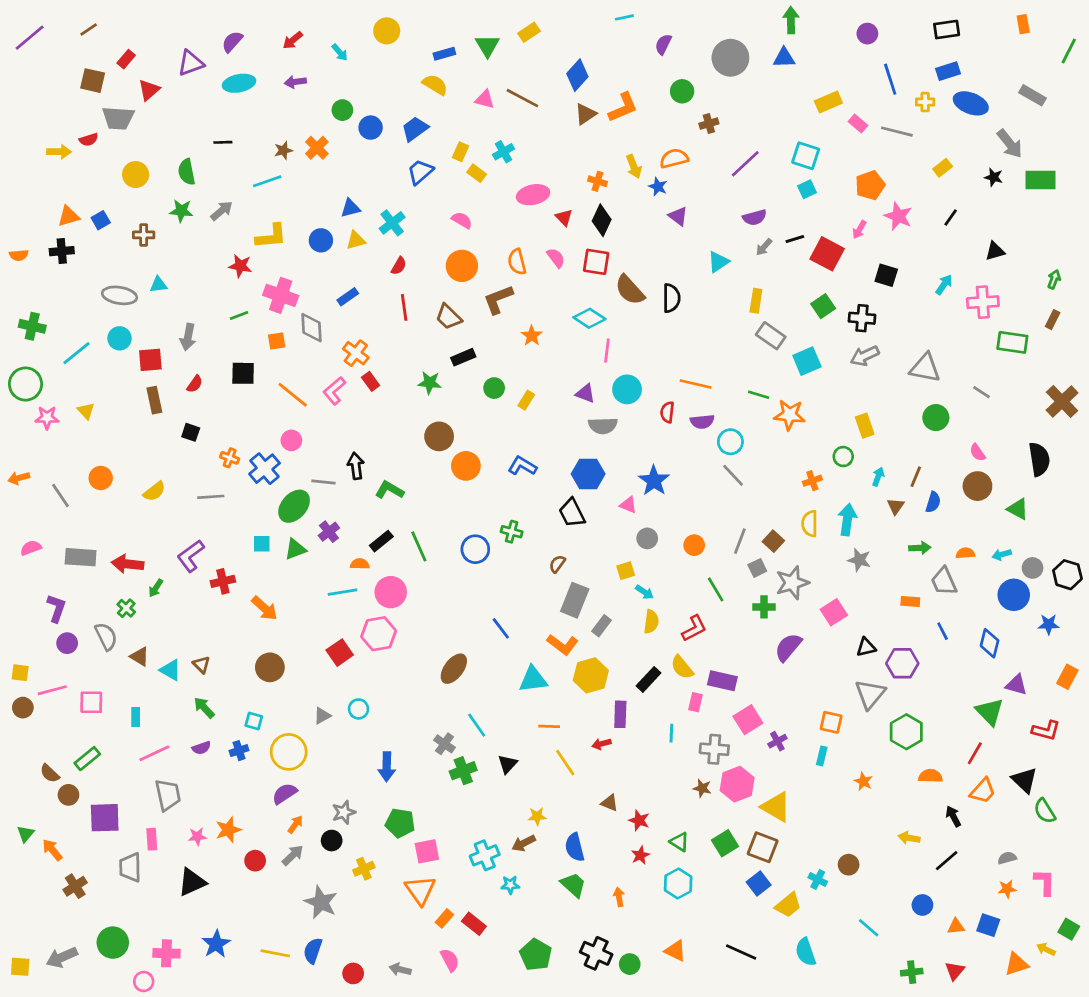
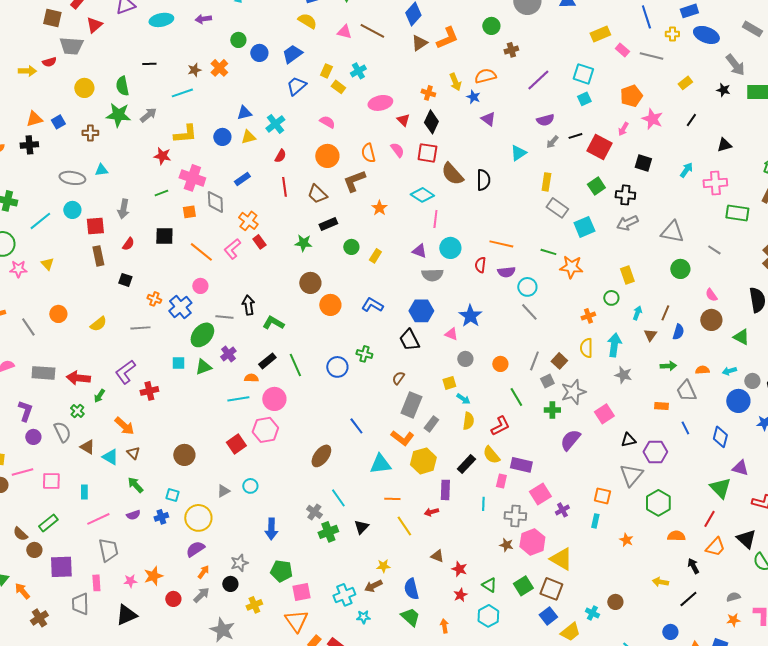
green star: (181, 211) -> (118, 115), size x1.4
orange arrow: (265, 608) -> (124, 426), moved

